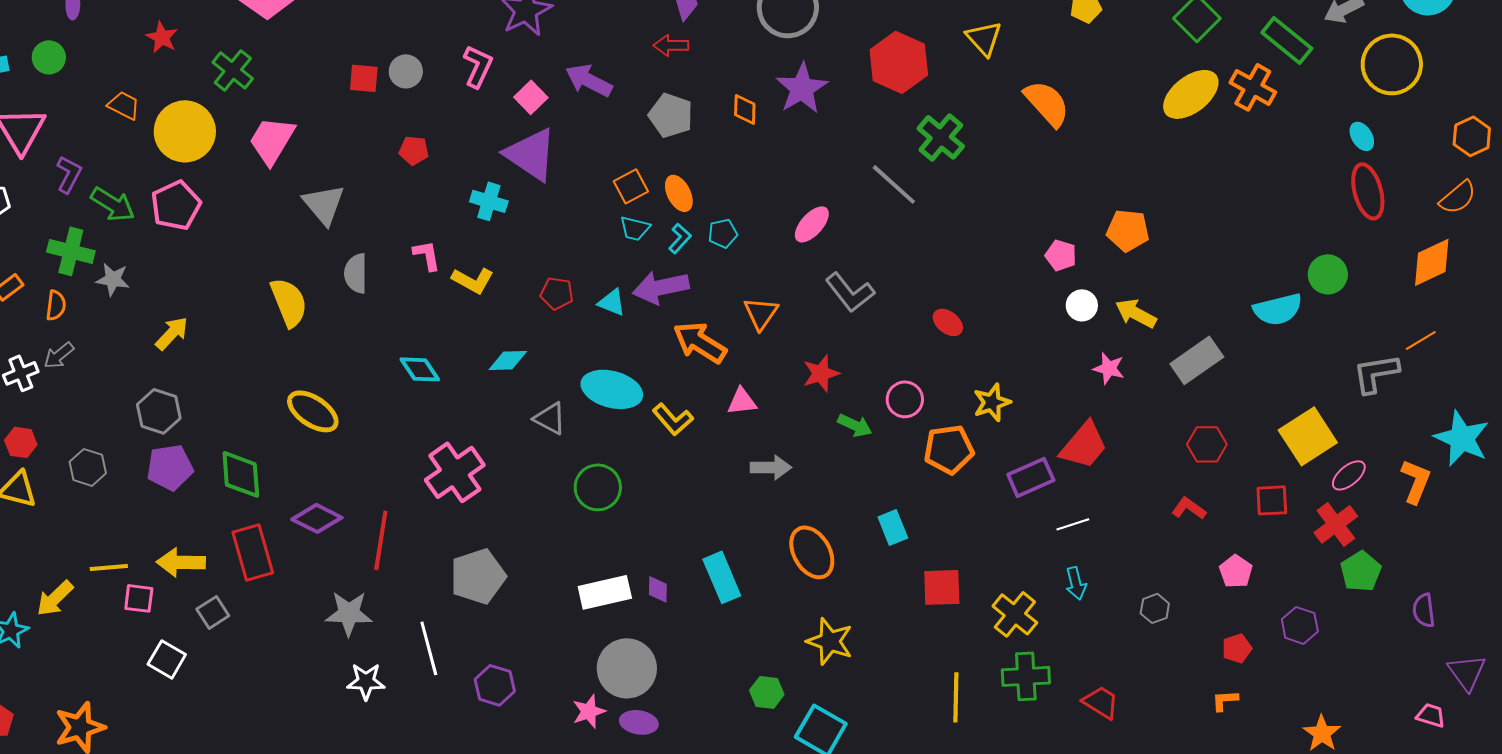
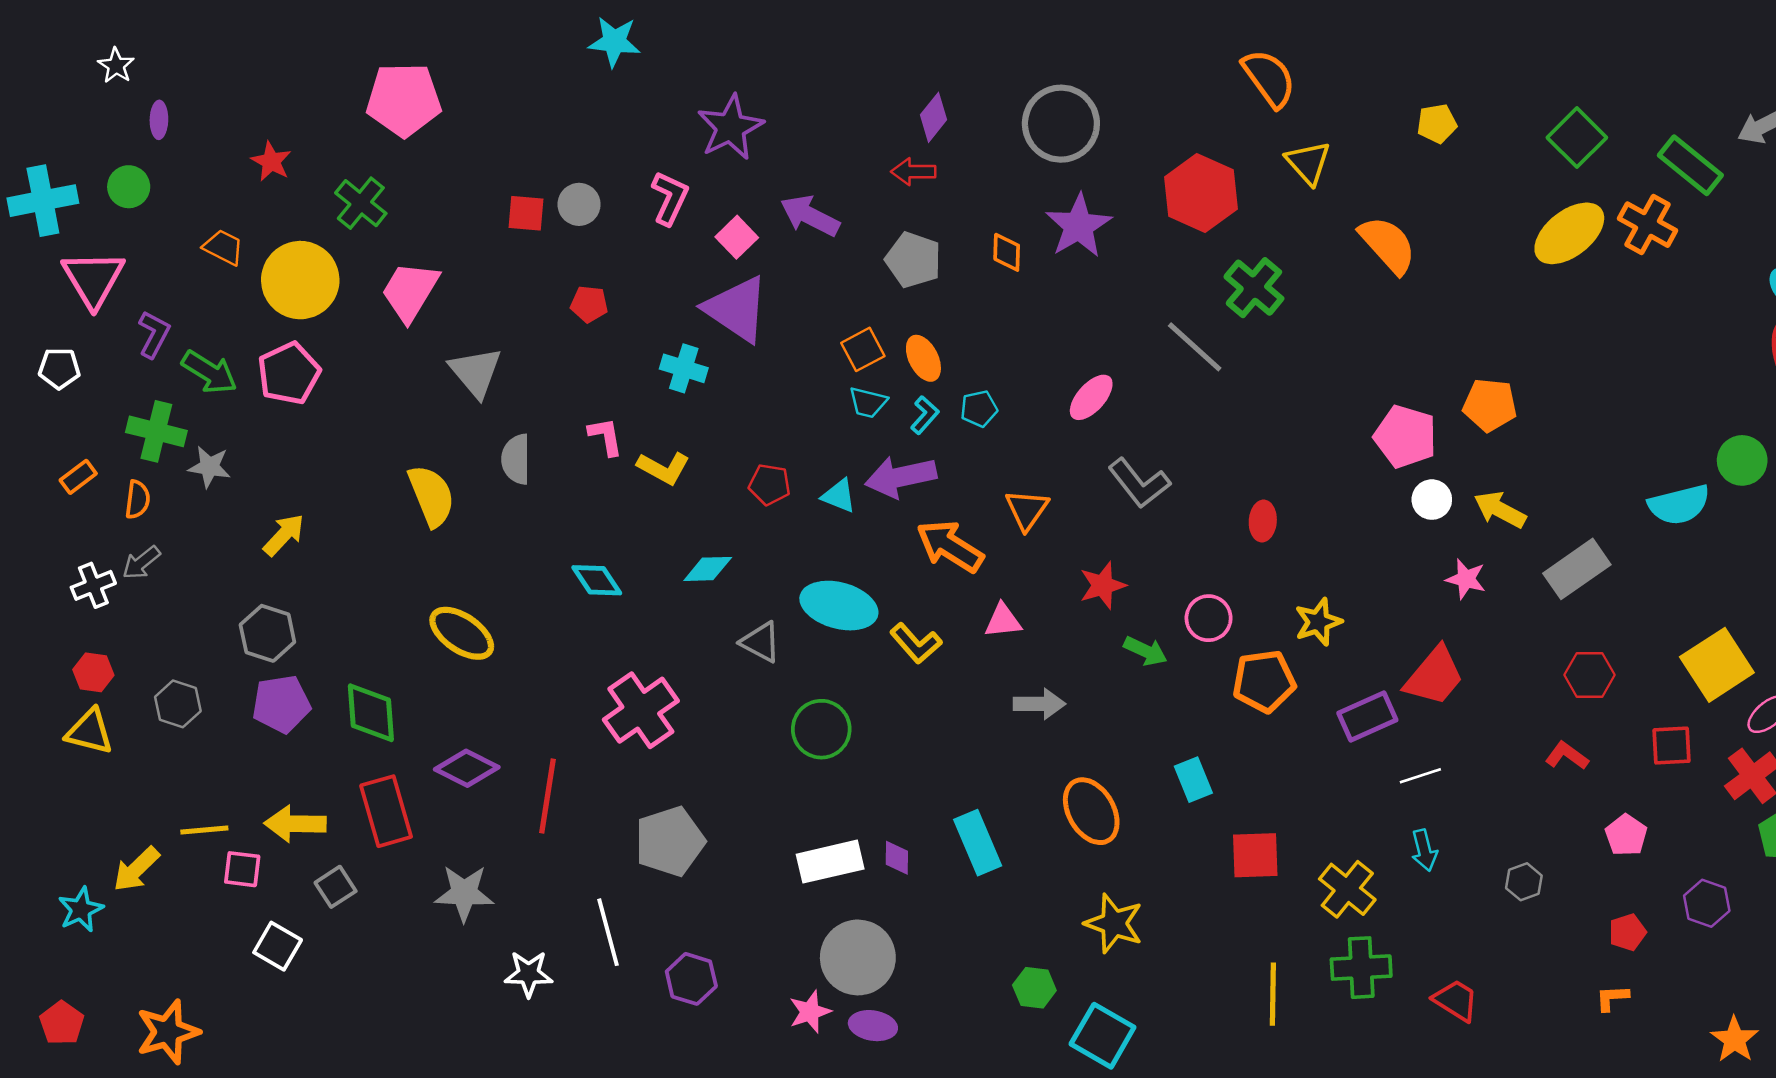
pink pentagon: (1061, 255) -> (1405, 436), size x1.6
red ellipse: (948, 322) -> (1263, 521), turned 56
gray star: (349, 613) -> (464, 893), moved

